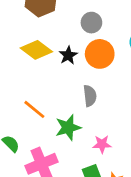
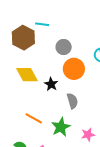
yellow diamond: (36, 50) -> (27, 75), turned 35
black star: (68, 55) -> (51, 84), moved

